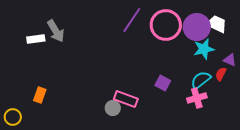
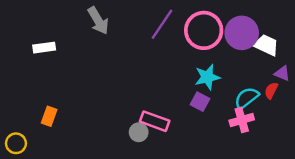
white trapezoid: (217, 24) -> (266, 45), moved
gray arrow: (56, 31) -> (98, 21), moved
cyan star: (204, 49) -> (207, 77), moved

